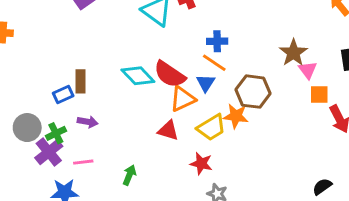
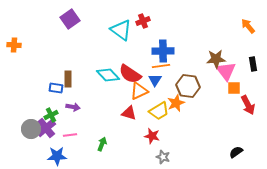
blue cross: (217, 41) -> (163, 51), size x1.5
brown star: (293, 53) -> (216, 59), turned 30
orange line: (214, 63) -> (161, 66), turned -42
pink triangle: (308, 70) -> (226, 71), size x1.5
blue rectangle: (63, 94) -> (56, 88), turned 32
orange star: (236, 116) -> (176, 103), turned -30
gray circle: (27, 128) -> (31, 129), moved

